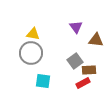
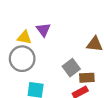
purple triangle: (76, 27) -> (43, 30), moved

